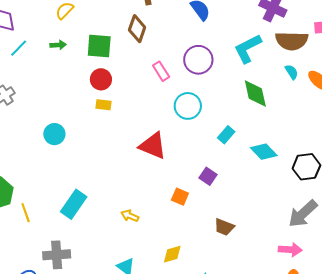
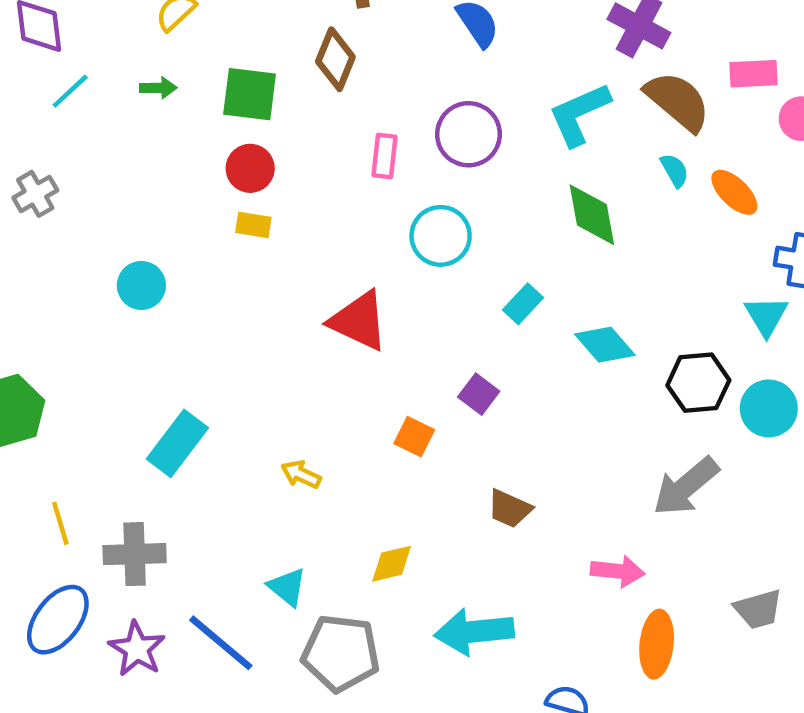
brown semicircle: (292, 41) -> (678, 101), turned -144
pink rectangle: (161, 71) -> (385, 156), turned 36
yellow line: (26, 213) -> (60, 523), moved
pink arrow: (290, 250) -> (618, 571), moved

